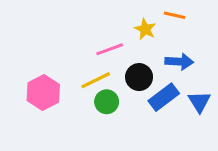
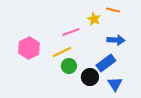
black circle: (139, 77) -> (90, 77), moved
pink hexagon: (43, 92) -> (29, 48), moved
blue triangle: (199, 102) -> (115, 84), moved

